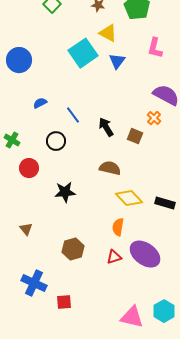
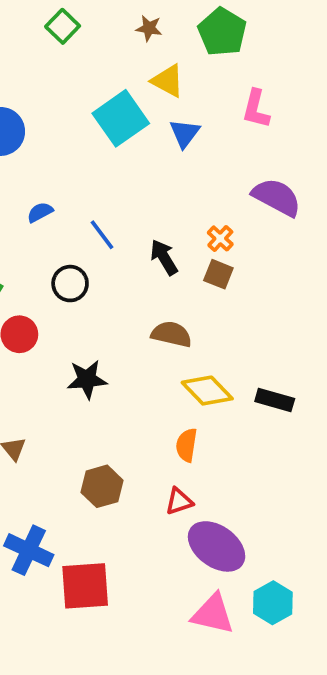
orange cross: (154, 118) -> (220, 238), moved
purple ellipse: (145, 254) -> (217, 546), moved
red square: (64, 302) -> (85, 586), size x1.8

